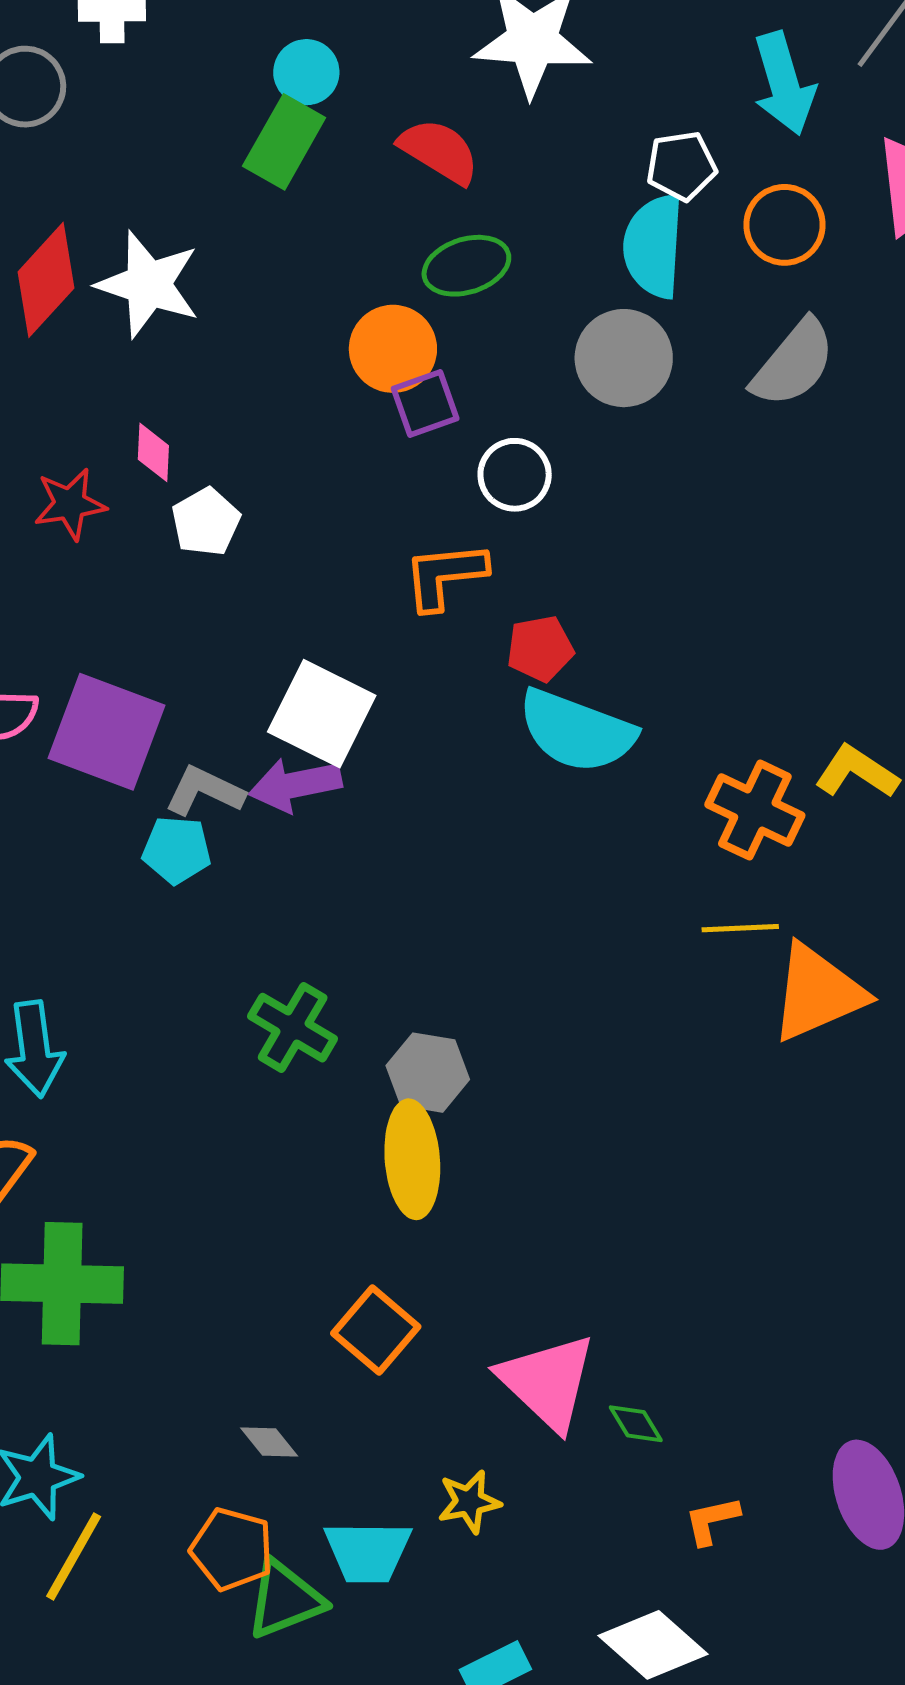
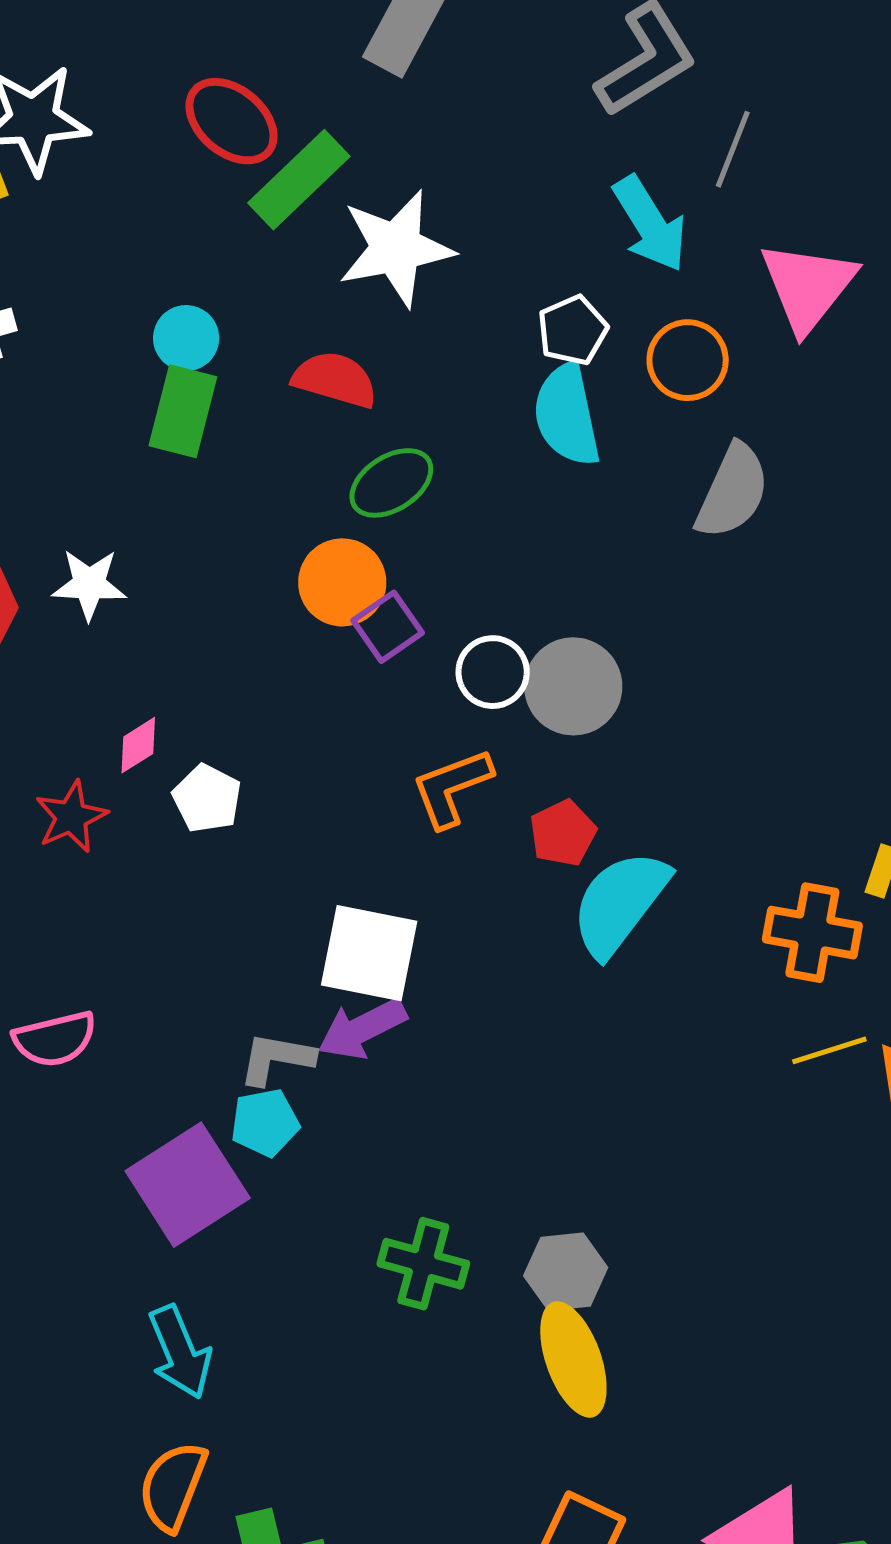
white star: (148, 284) -> (89, 584), size x0.7
gray circle: (624, 358) -> (573, 686), moved
pink diamond: (153, 452) -> (138, 745), turned 70
cyan semicircle: (577, 731) -> (620, 903), turned 122
purple square: (107, 732) -> (188, 1185), moved, turned -38

